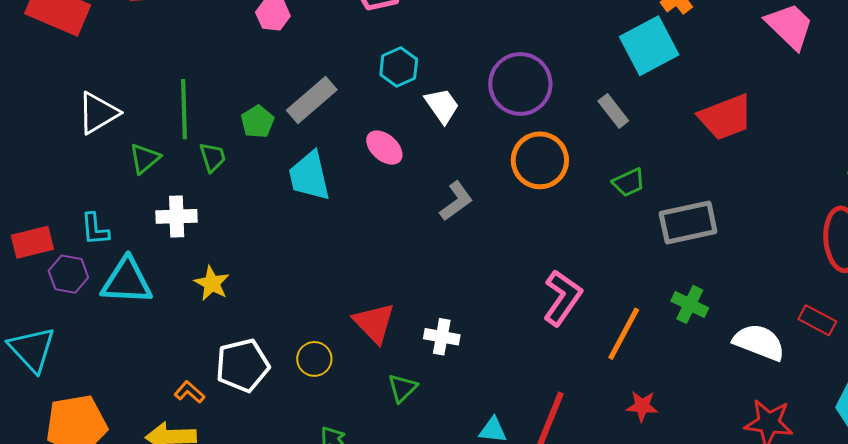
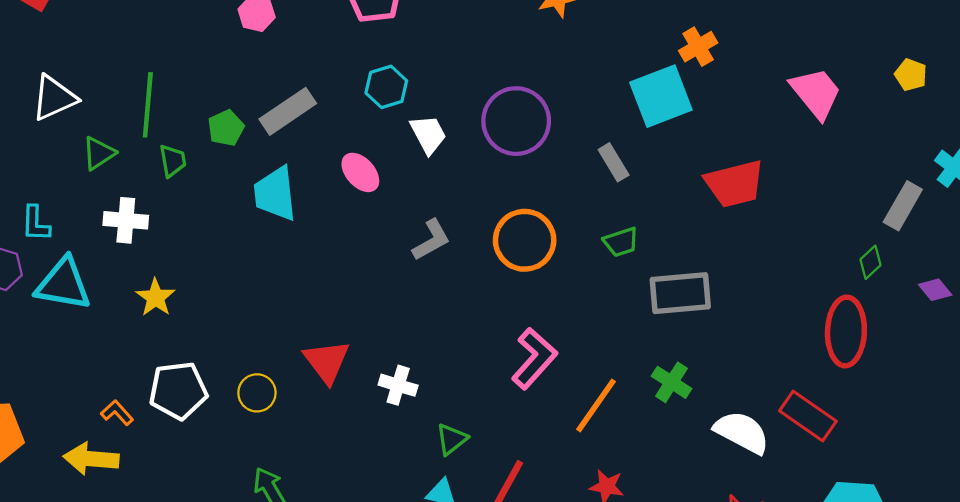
orange circle: (540, 160) -> (525, 240), moved
red rectangle: (817, 320) -> (808, 416), size x1.4
green triangle: (402, 388) -> (452, 439), moved

